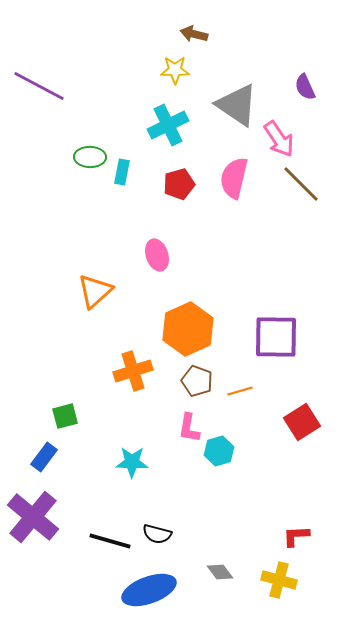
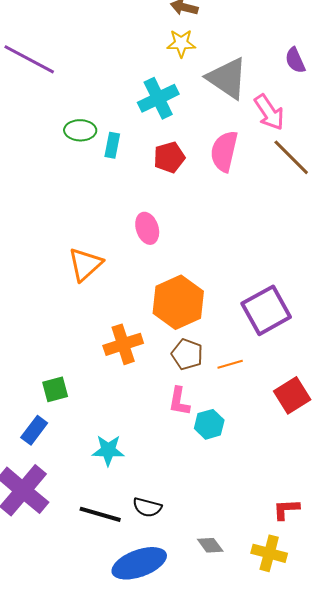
yellow star: (175, 70) -> (181, 43), moved
purple square: (276, 337) -> (266, 310), turned -30
cyan star: (132, 462) -> (108, 450), moved

